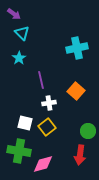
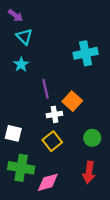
orange square: (76, 91) -> (72, 101), moved
white square: (25, 123) -> (13, 133), moved
green circle: (88, 131) -> (92, 138), moved

